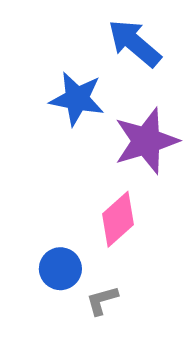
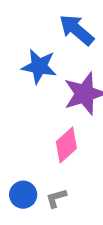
blue circle: (60, 269) -> (23, 195), moved

